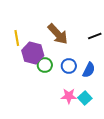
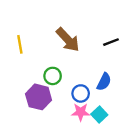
purple hexagon: (33, 53) -> (39, 97), moved
blue circle: (69, 66) -> (81, 93), moved

